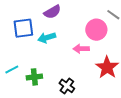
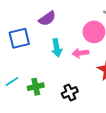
cyan arrow: (47, 38) -> (57, 48), moved, turned -78
black cross: (67, 86) -> (70, 92), turned 35

